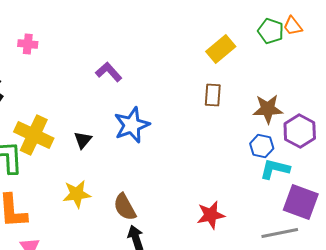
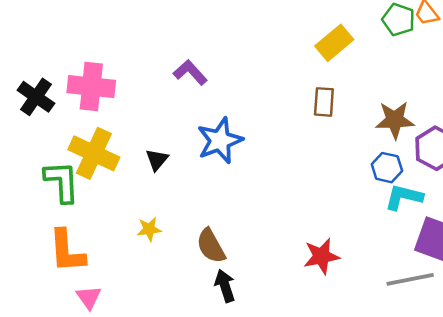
pink cross: (28, 44) -> (91, 87), moved, size x1.8
yellow star: (77, 194) -> (149, 229), size x0.7

